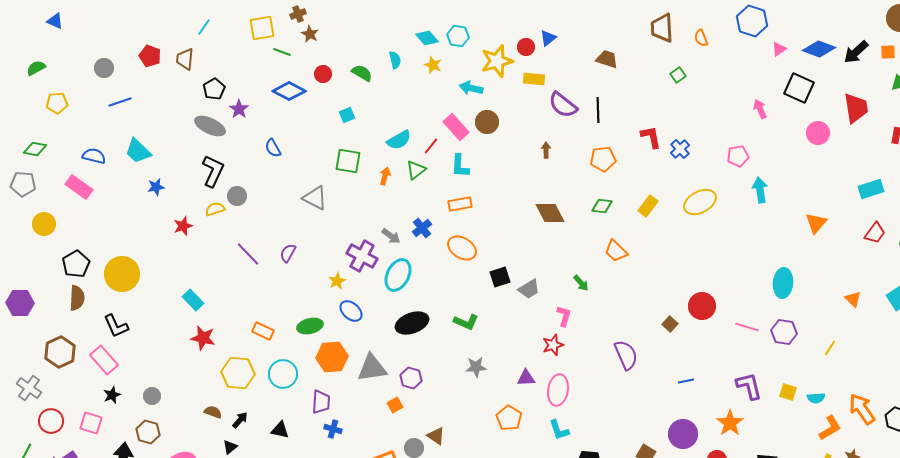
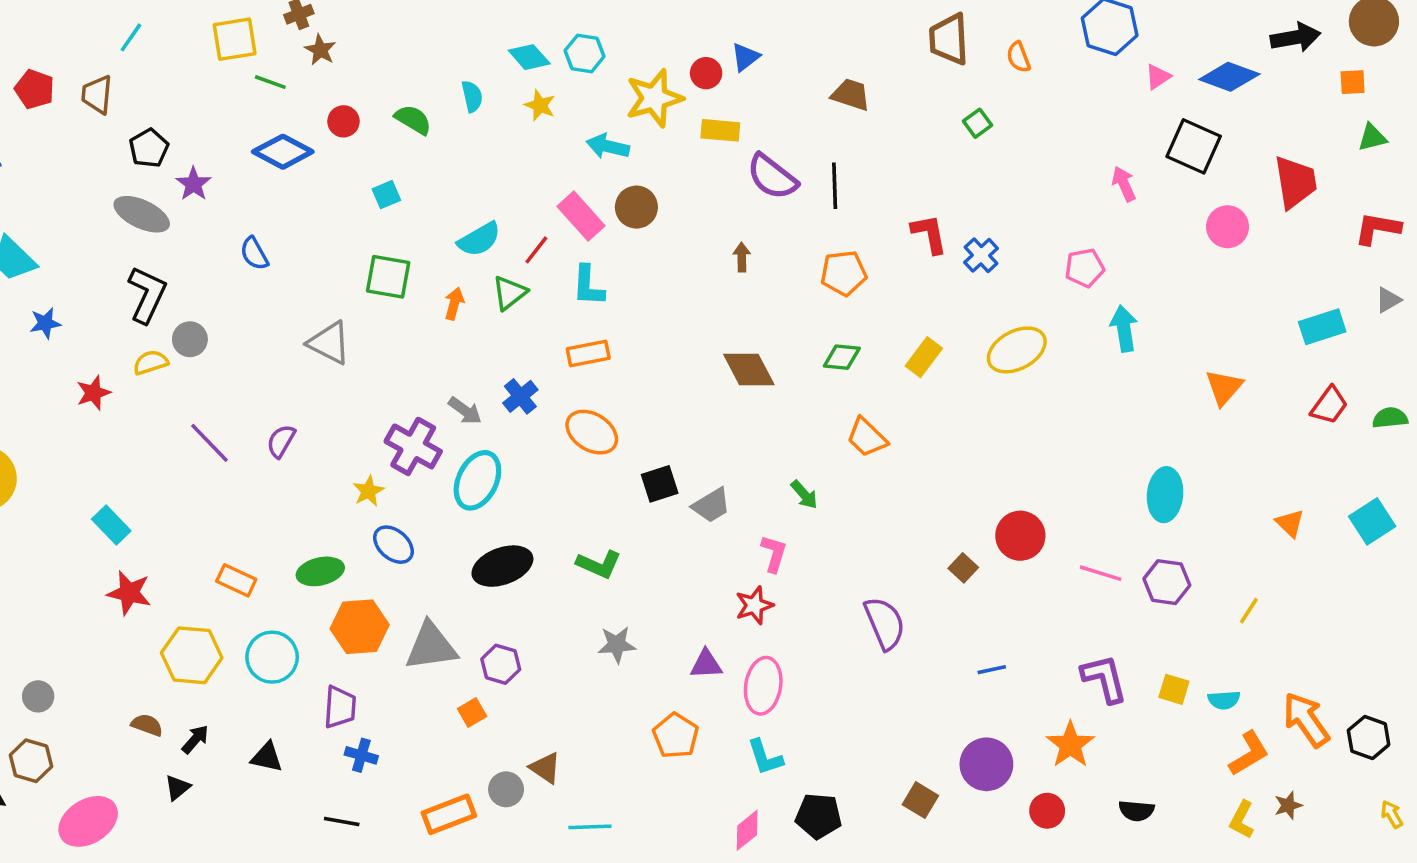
black arrow: (856, 52) -> (1295, 37), moved, turned -148

